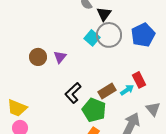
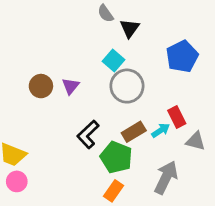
gray circle: (109, 35) -> (127, 86), moved
gray triangle: (153, 109) -> (196, 141), moved, turned -35

